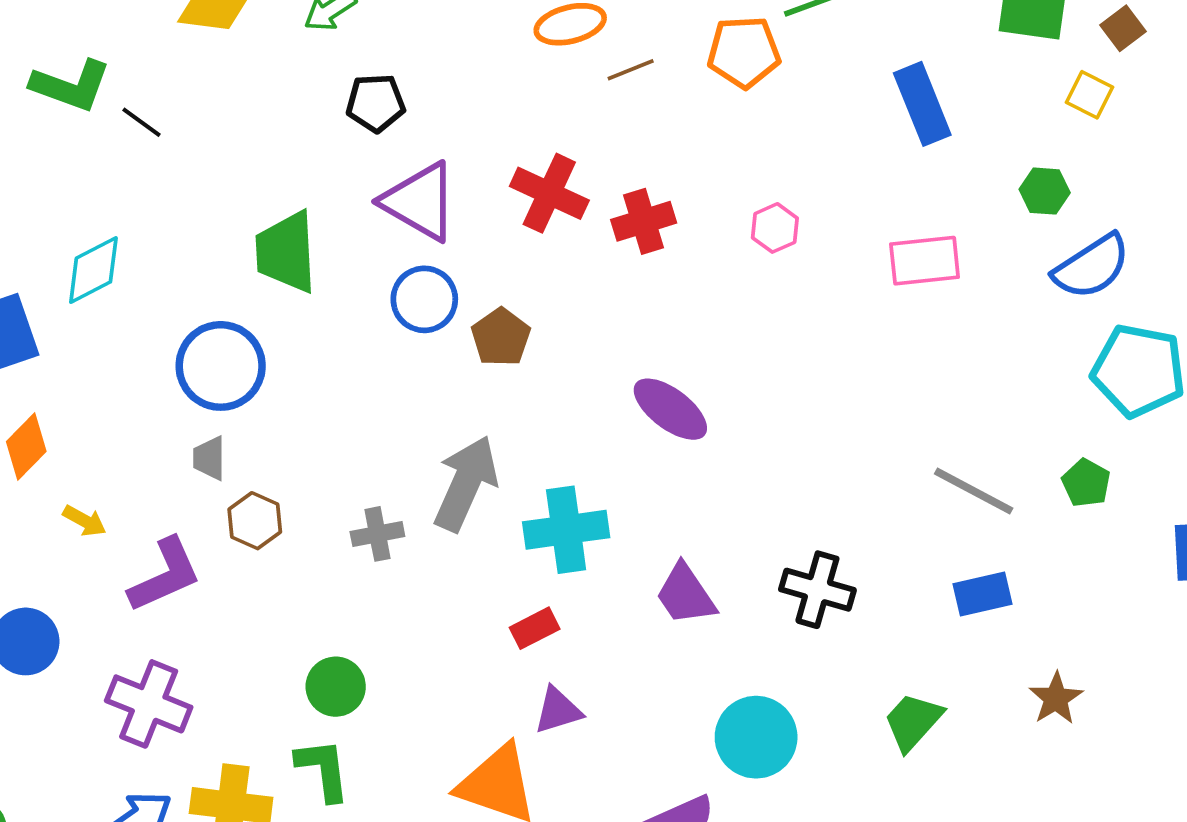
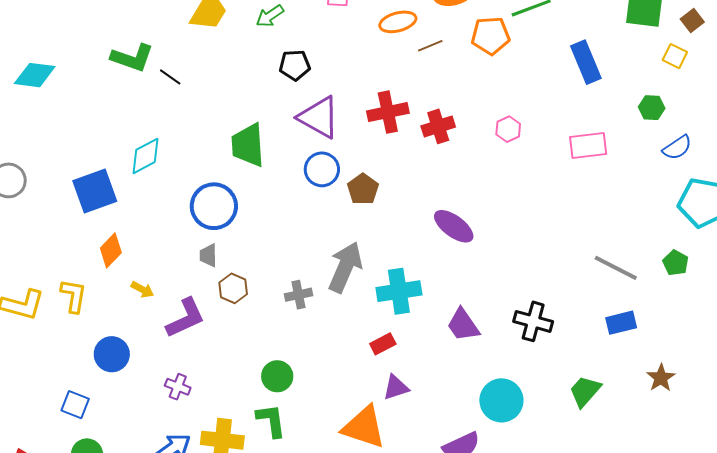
red cross: (549, 193) -> (388, 112), turned -36
blue semicircle: (1092, 267) -> (677, 148), size x0.7
purple cross: (149, 704) -> (178, 387), size x0.6

